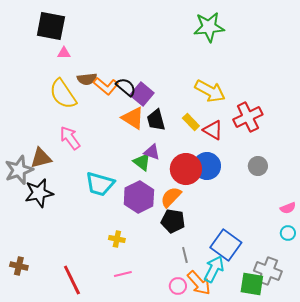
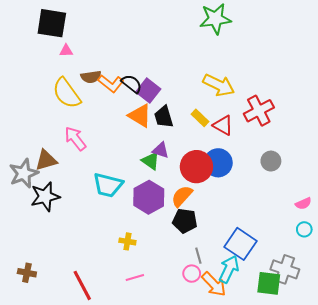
pink circle: (178, 286) -> (192, 274), moved

